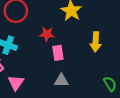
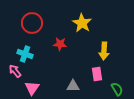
pink rectangle: (58, 53) -> (97, 74), moved

